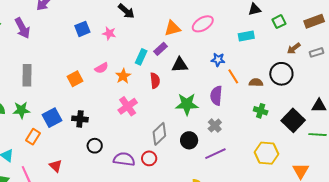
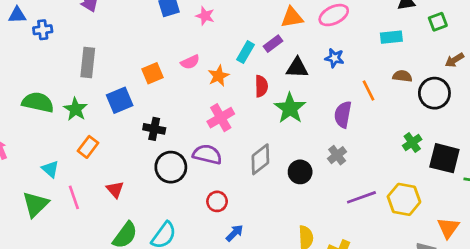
blue star: (218, 60) -> (334, 58), moved
brown semicircle: (256, 83) -> (402, 76), moved
green star: (187, 104) -> (290, 108), moved, turned 30
green star: (21, 110) -> (76, 109), turned 30
green cross: (261, 111) -> (412, 142), moved, turned 32
blue square: (52, 118) -> (120, 100), moved
black square: (293, 120) -> (444, 158), turned -35
black circle: (95, 146) -> (171, 167), size x1.5
purple line: (215, 154) -> (361, 197), moved
red circle: (149, 158) -> (217, 201), moved
purple semicircle: (124, 159) -> (207, 154), moved

